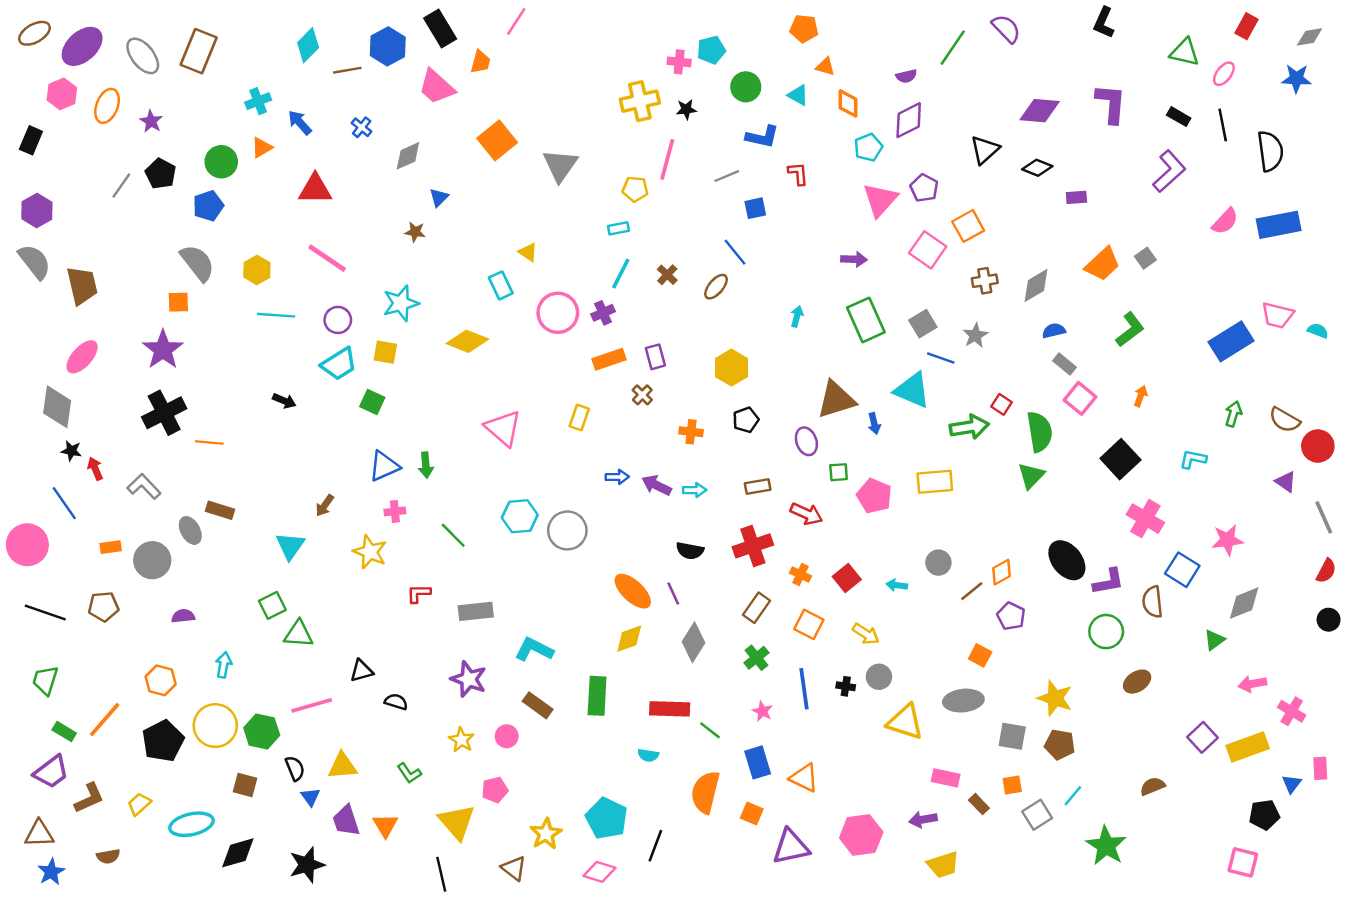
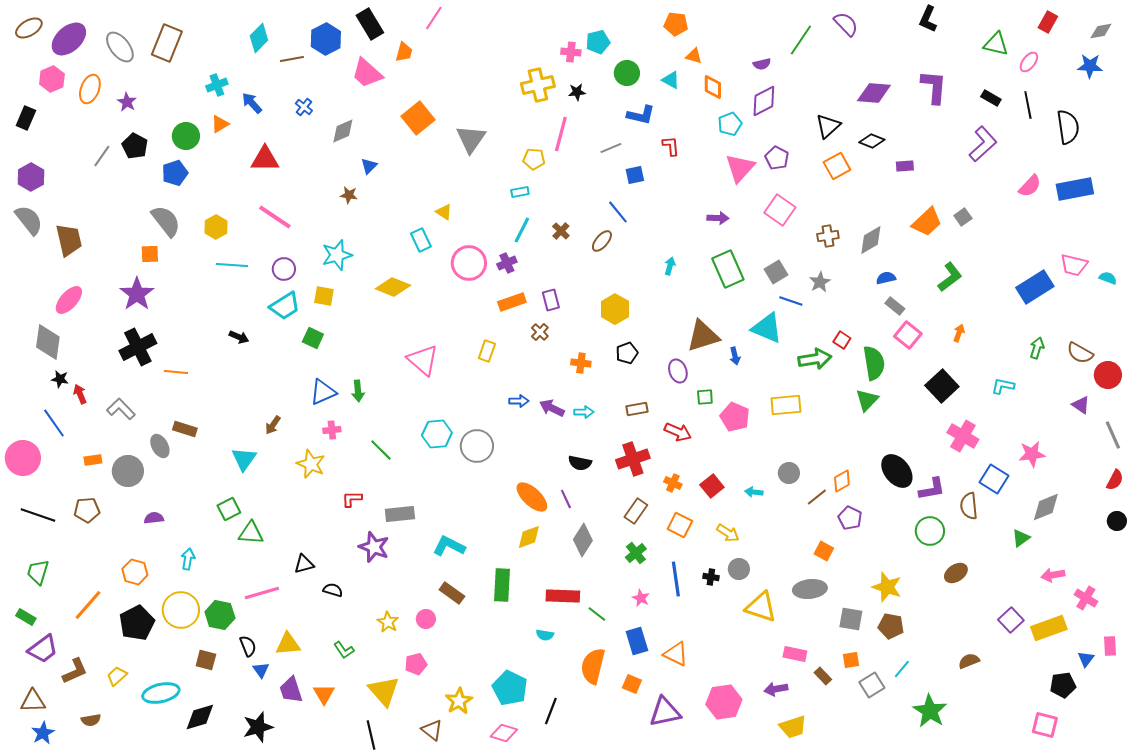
orange square: (968, 226) -> (837, 166), moved
purple star: (469, 679) -> (374, 547), moved
green rectangle: (64, 731) -> (26, 617), moved

